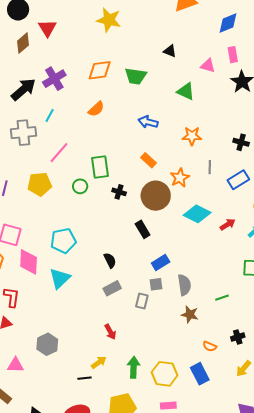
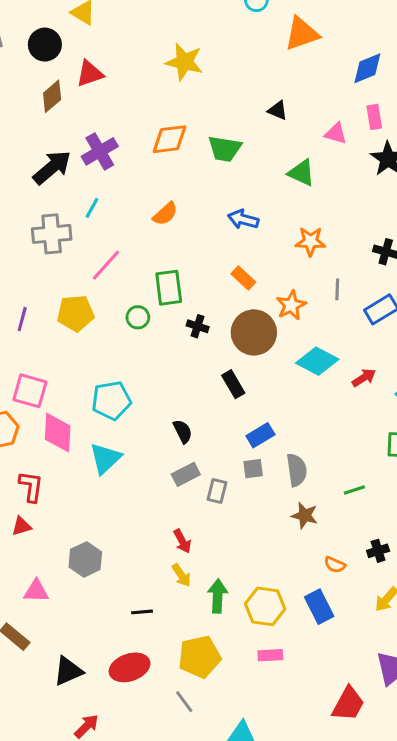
red triangle: (47, 28) -> (90, 74), turned 42
orange semicircle: (96, 109) -> (165, 214), moved
gray rectangle: (142, 301) -> (217, 491), moved
yellow arrow: (99, 362) -> (181, 575), moved, turned 91

